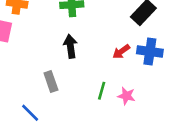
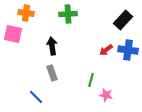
black arrow: (70, 46) -> (52, 46), moved
pink star: (126, 96) -> (106, 95), moved

